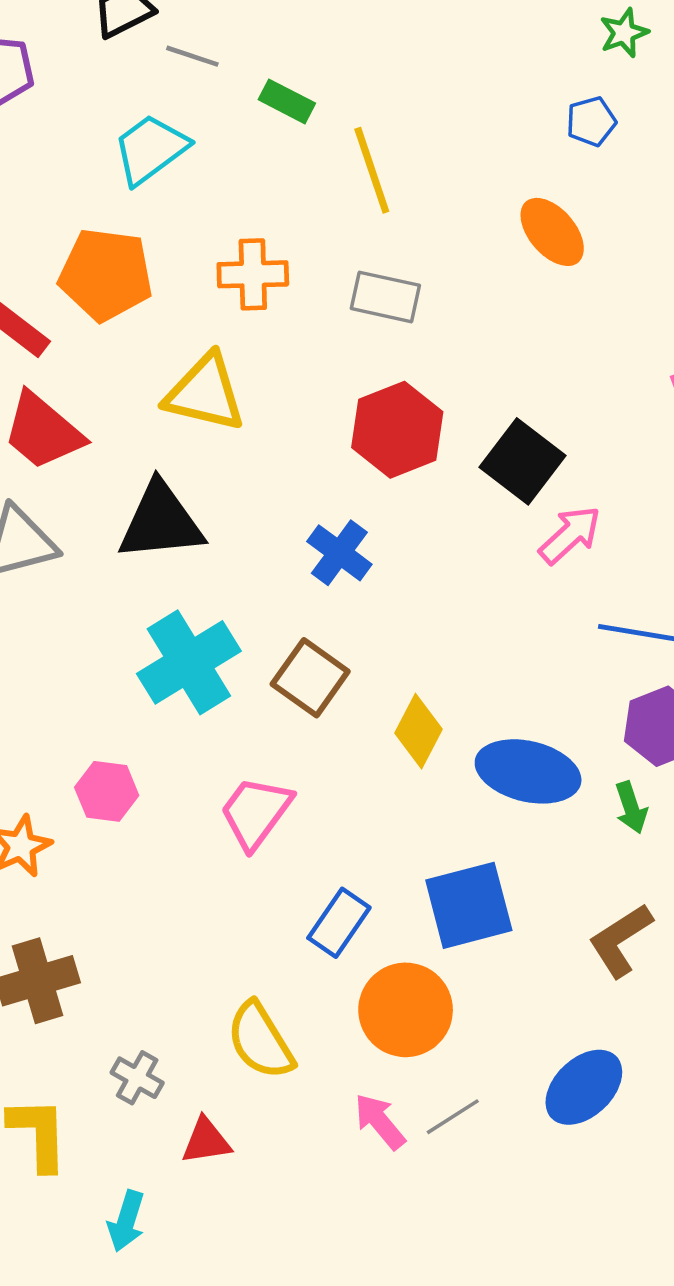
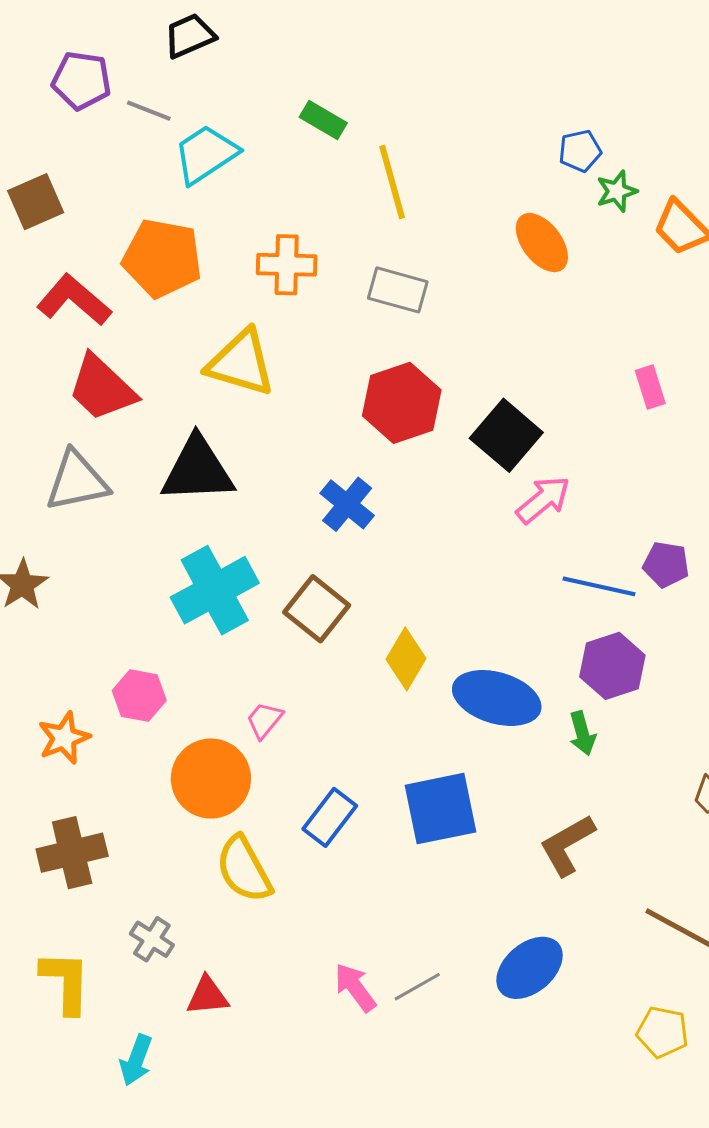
green star: (624, 33) -> (617, 191), moved
gray line: (192, 56) -> (149, 111), moved
pink trapezoid: (256, 812) -> (264, 720), size x0.6
orange circle: (406, 1010) -> (211, 779), moved
yellow semicircle: (260, 1041) -> (244, 869), moved

